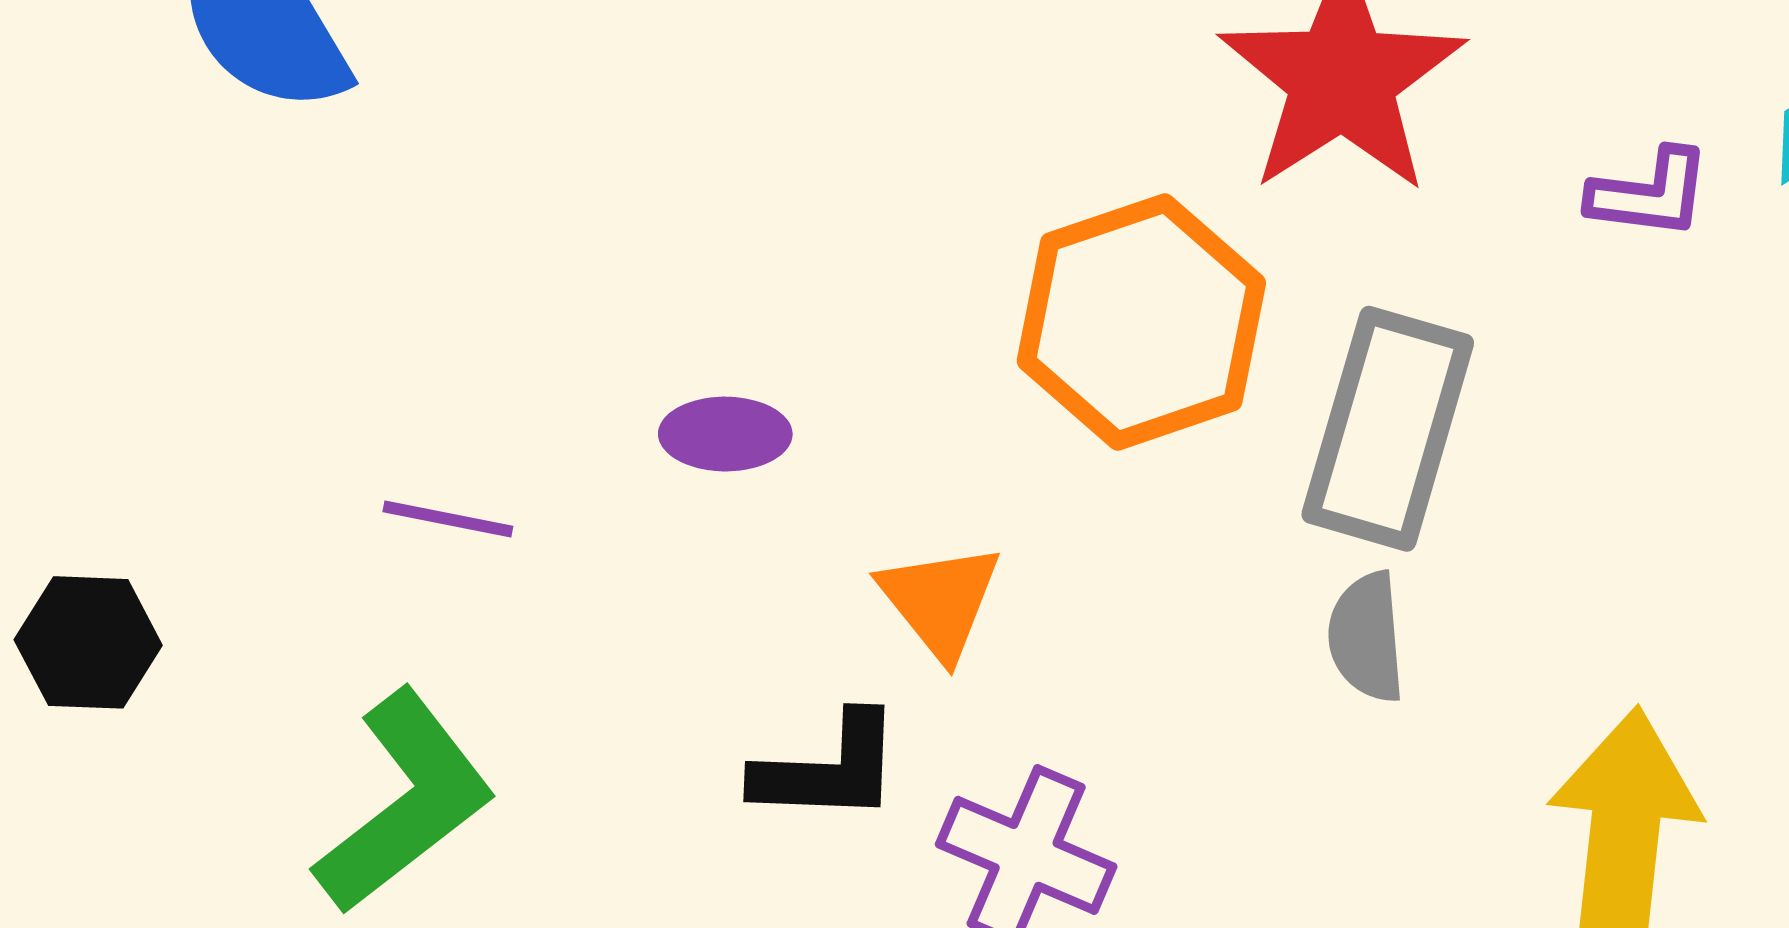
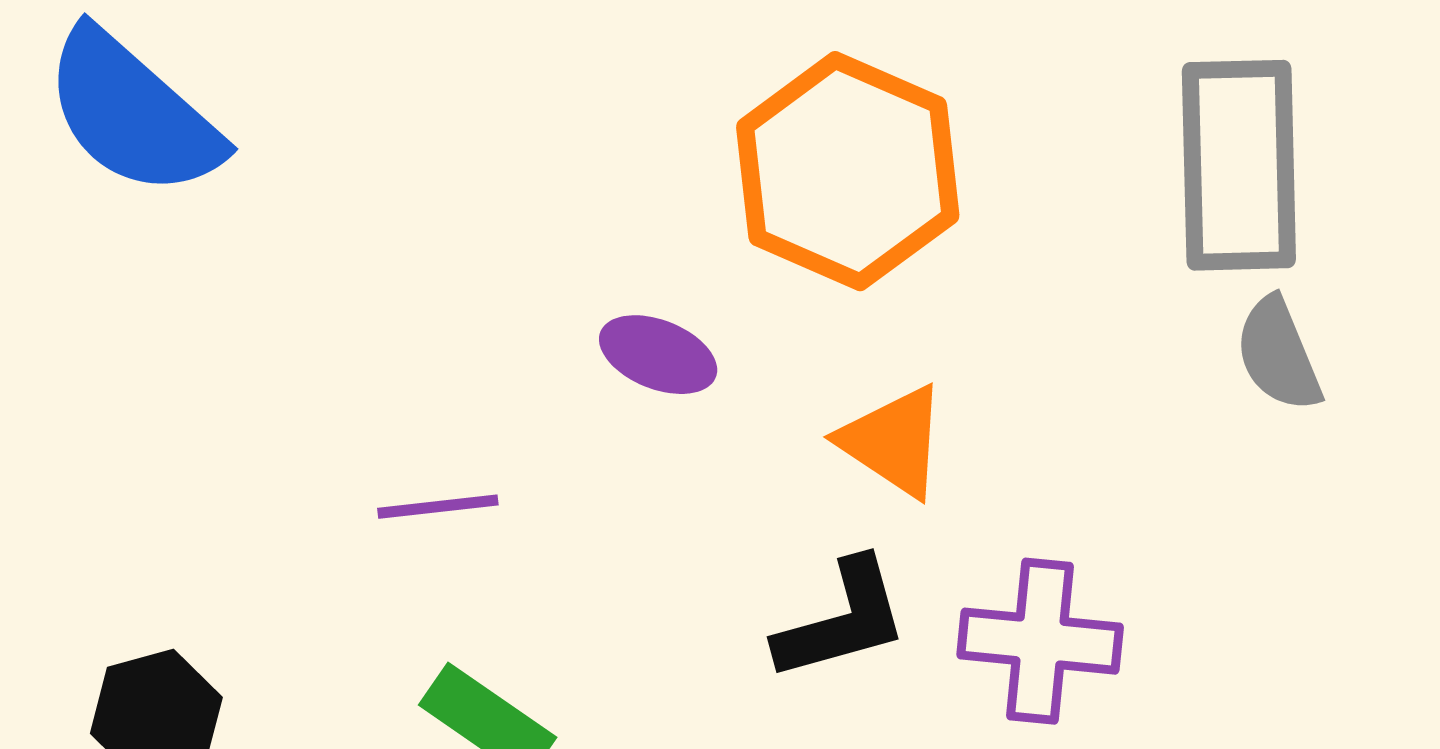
orange hexagon: (1141, 322) -> (848, 171), moved
purple ellipse: (725, 434) -> (658, 355), turned 39

